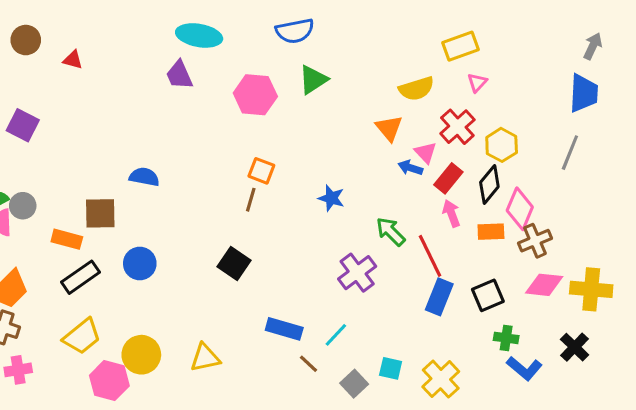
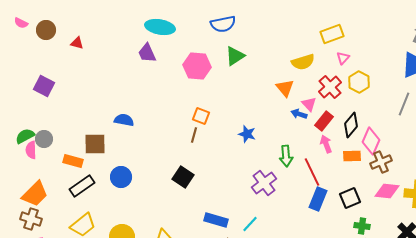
yellow hexagon: (502, 145) -> (359, 82), moved
green arrow: (391, 232) -> (286, 156), turned -140

